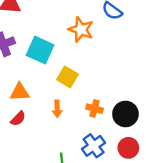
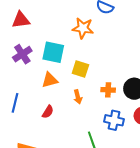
orange triangle: (20, 92) -> (50, 80), moved
blue cross: (94, 146) -> (114, 120), turned -30

